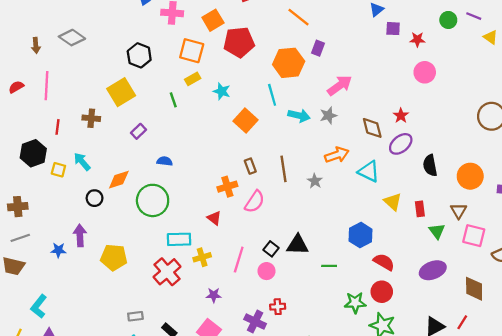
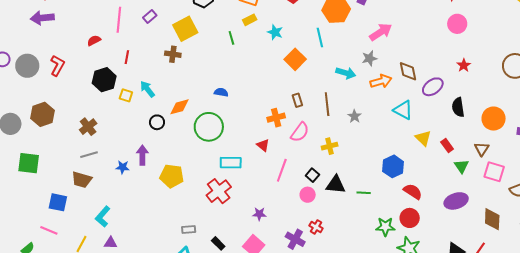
red semicircle: (16, 87) -> (94, 41), moved
cyan arrow: (299, 116) -> (346, 73), moved
red star: (401, 116) -> (464, 65), moved
brown cross: (91, 118) -> (173, 54), moved
purple rectangle: (138, 131) -> (150, 16), moved
orange arrow: (337, 155) -> (381, 81), moved
brown cross: (18, 207) -> (88, 127), turned -36
red rectangle: (420, 209) -> (447, 146), turned -32
black triangle: (298, 245) -> (336, 185), moved
yellow cross: (202, 257) -> (330, 146), moved
pink line: (239, 260) -> (282, 170), moved
red cross: (278, 307) -> (316, 227), turned 32

